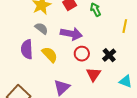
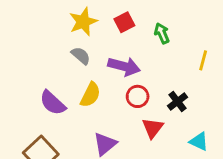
purple semicircle: (27, 49) -> (53, 103), moved, turned -48
yellow semicircle: (50, 55) -> (90, 95), turned 66

